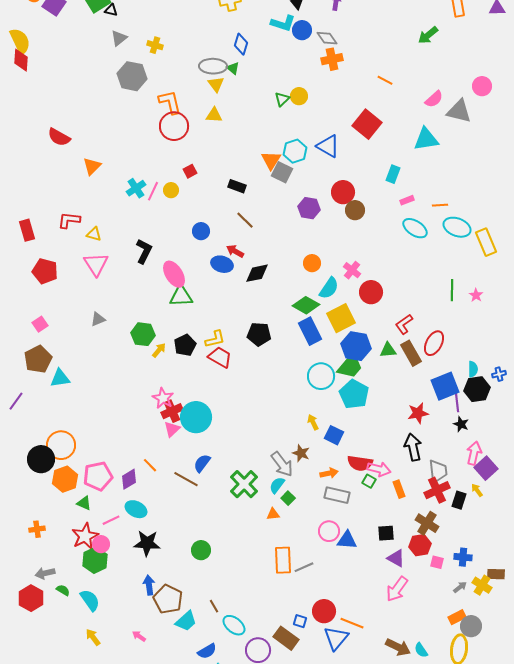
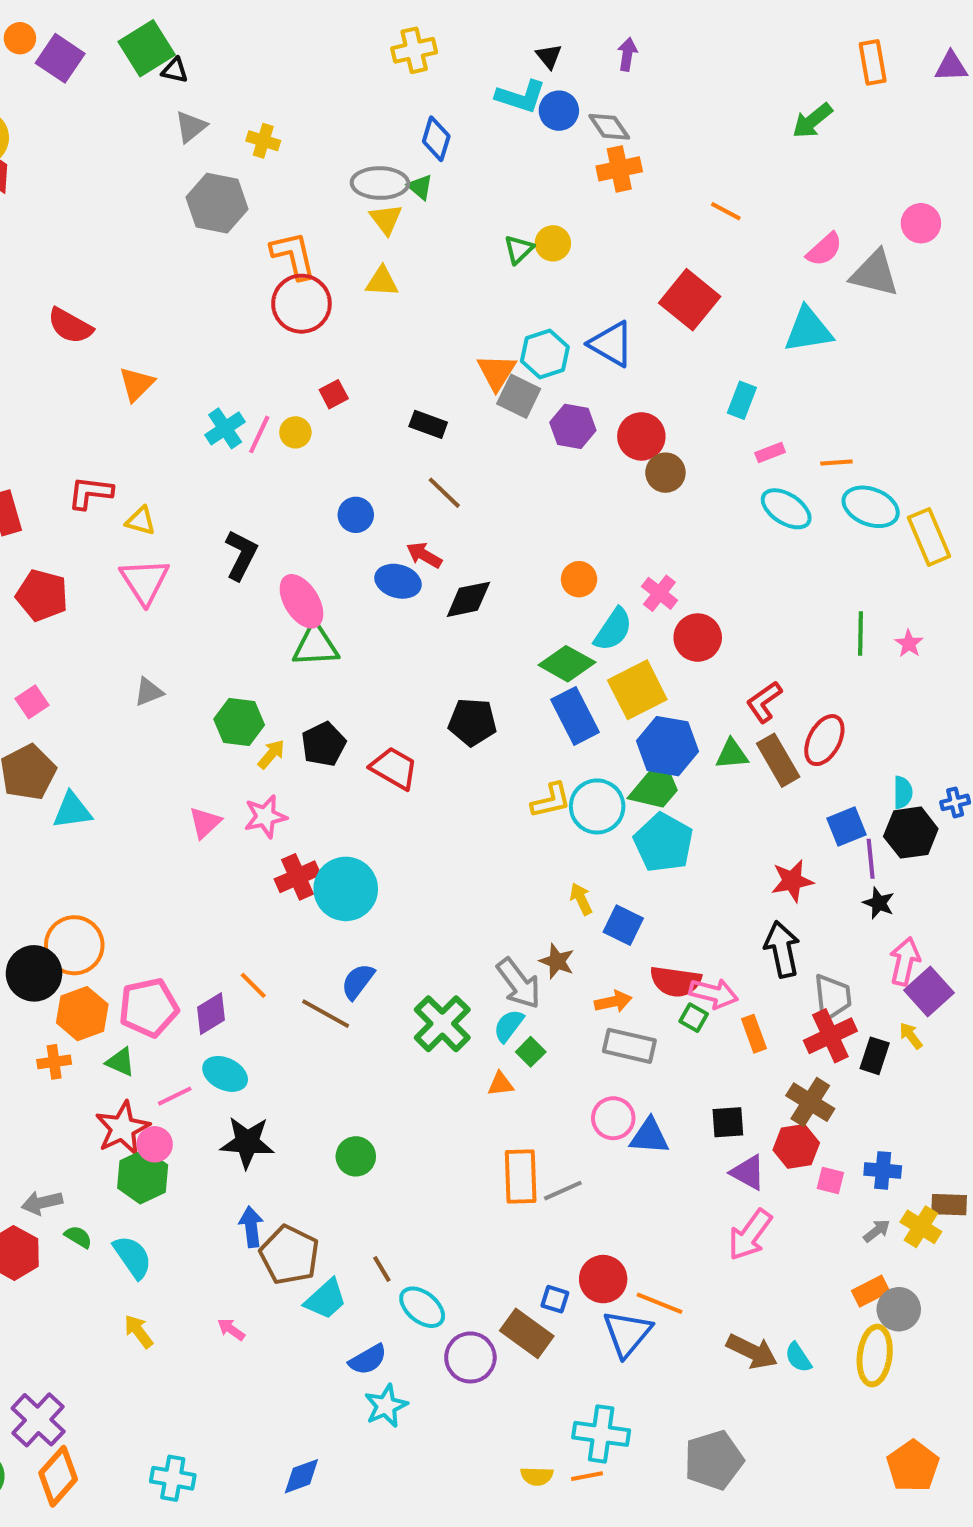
purple hexagon: (309, 208) -> (573, 426), moved
yellow L-shape: (215, 339) -> (551, 800), moved
blue square: (445, 386) -> (846, 827), size x0.7
pink star: (163, 398) -> (265, 817), moved, turned 30
pink triangle: (172, 429) -> (205, 823), moved
orange cross: (37, 529) -> (54, 1062), moved

